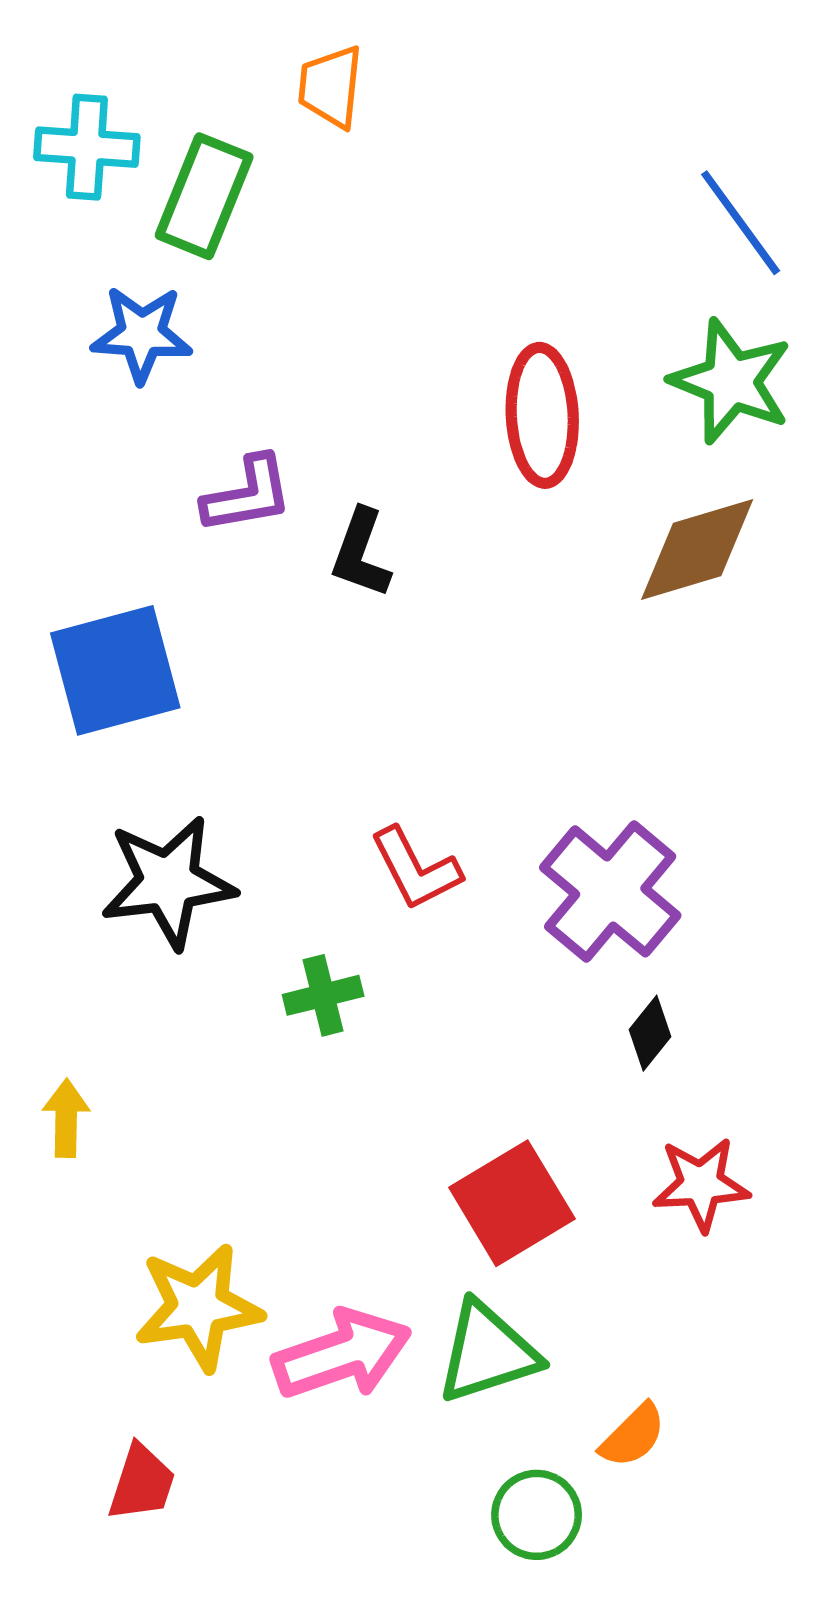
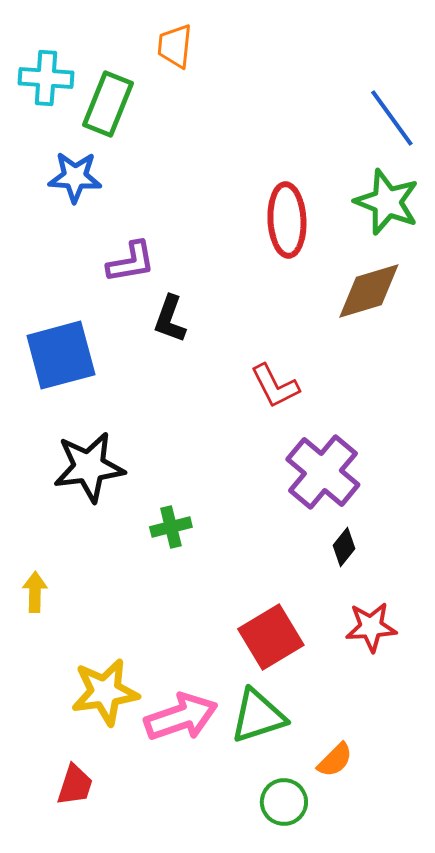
black L-shape: (361, 553) -> (170, 319), moved
red L-shape: (416, 869) -> (275, 386), moved

